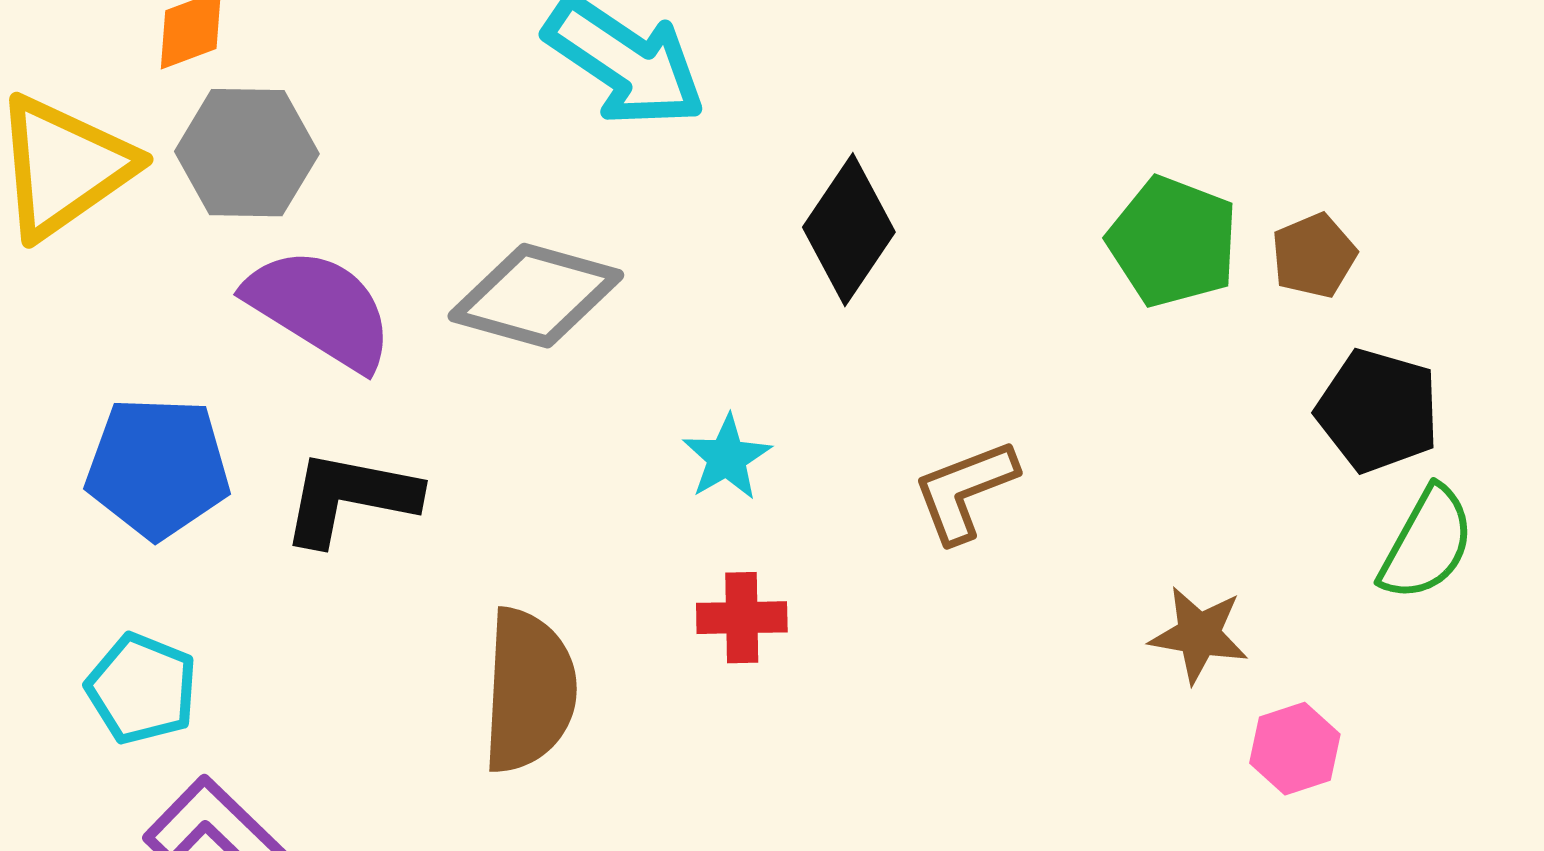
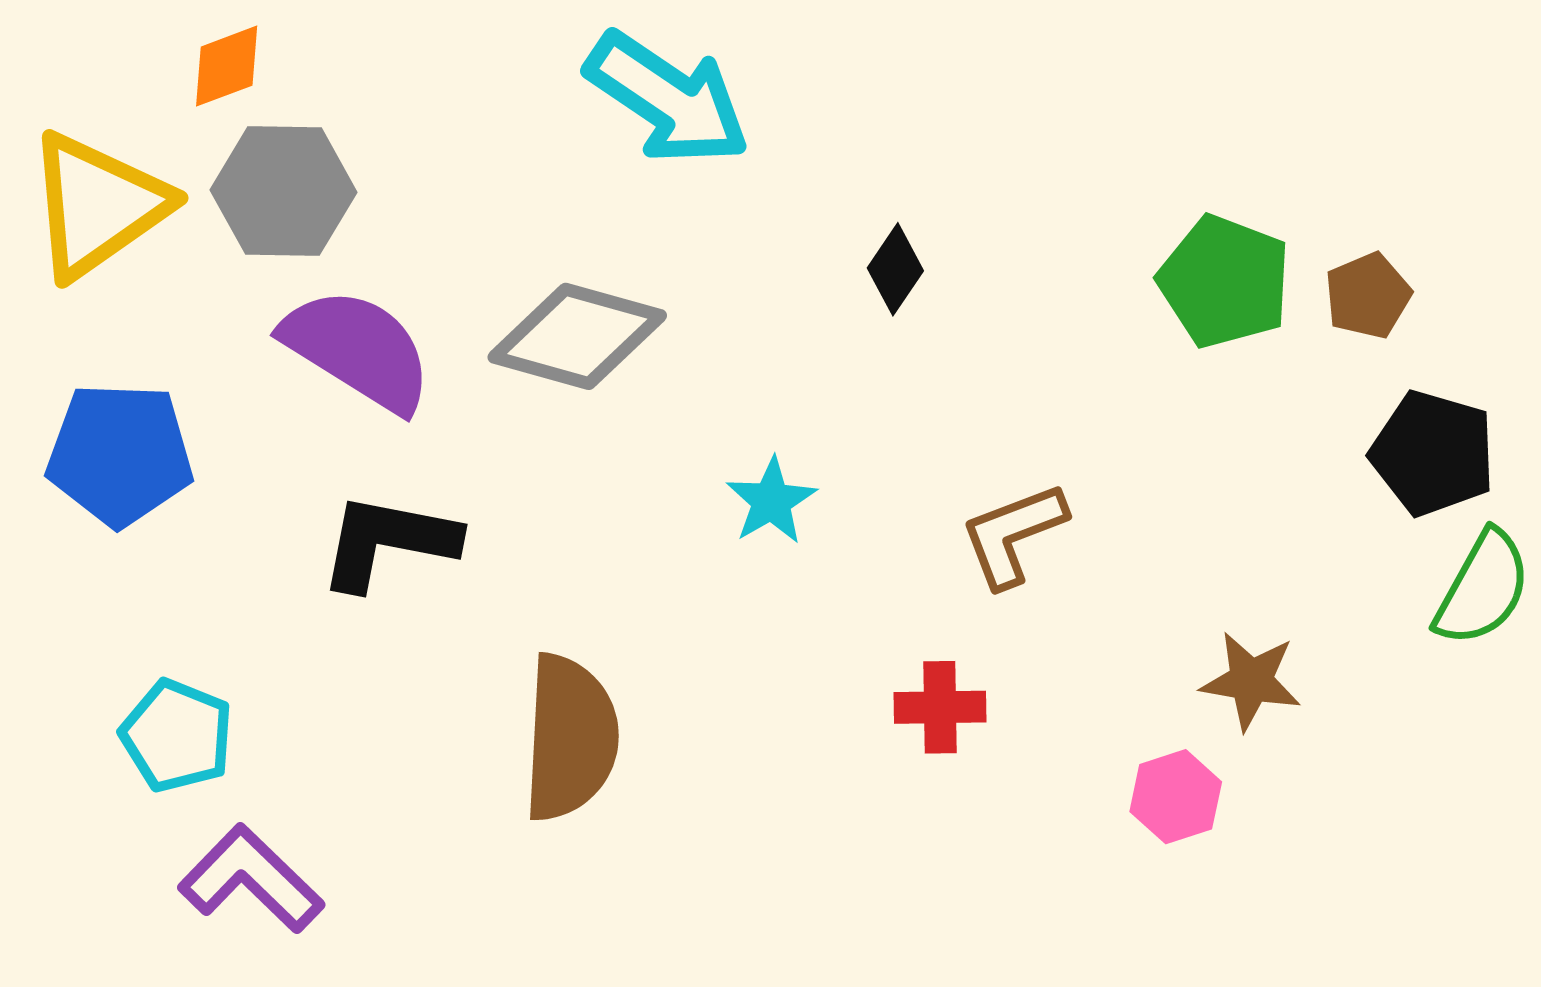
black diamond: (849, 230) -> (895, 269), size x0.6
blue pentagon: (158, 468) -> (120, 454), moved
red cross: (742, 618) -> (940, 707), moved
pink hexagon: (1295, 749) -> (1176, 797), moved

